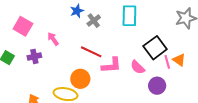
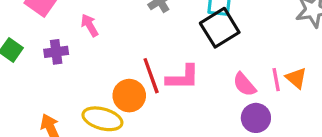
black square: (155, 48) -> (220, 28), moved
red line: (91, 52) -> (151, 76), moved, turned 40
pink semicircle: (138, 67) -> (244, 85), moved

